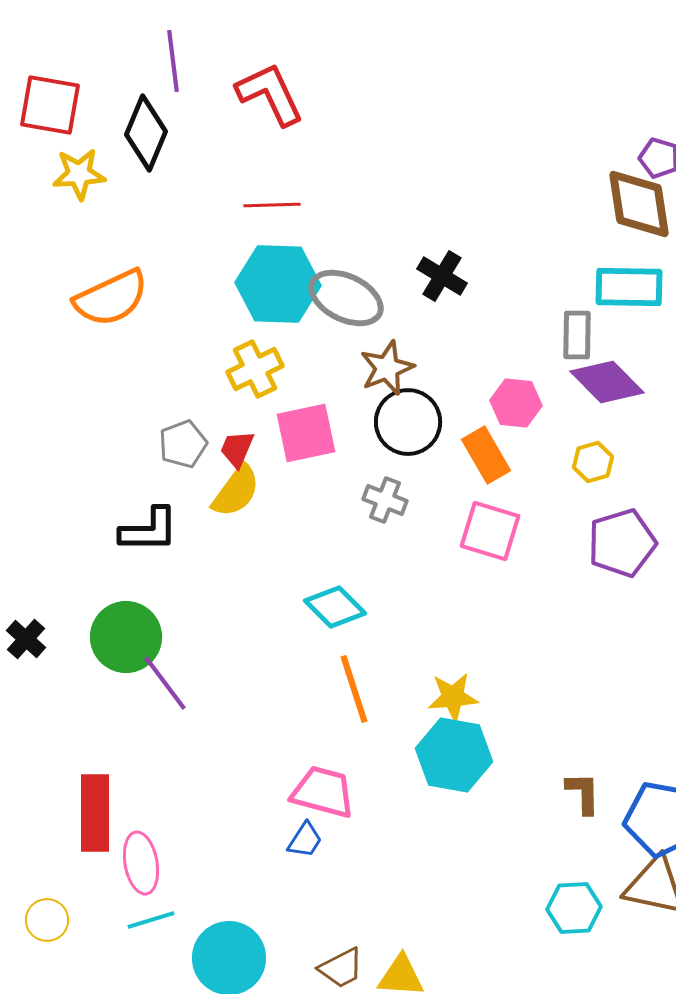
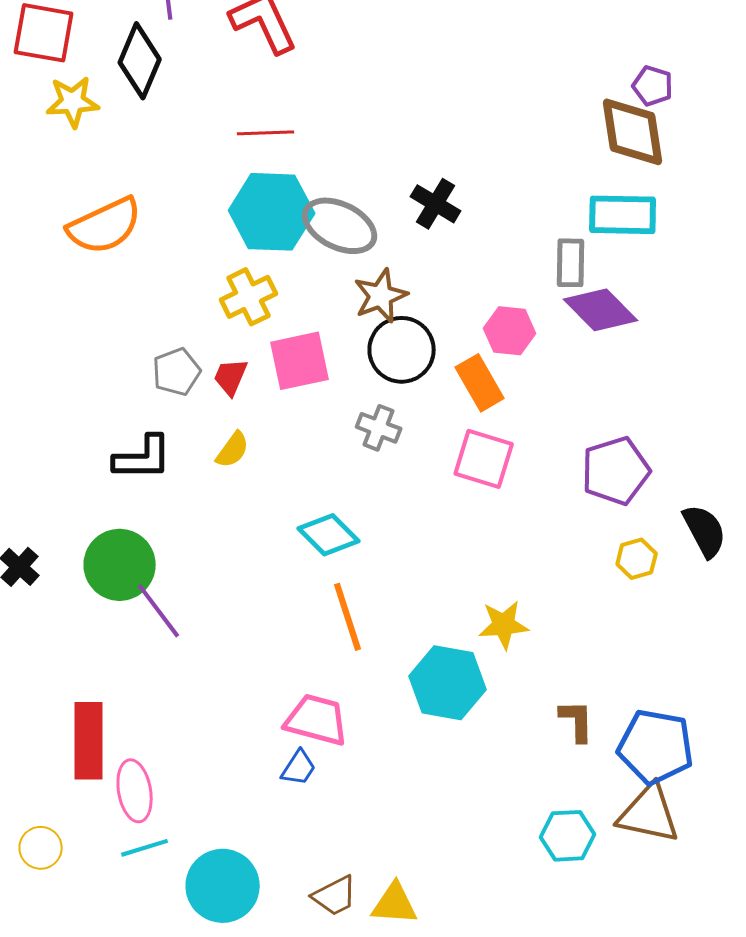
yellow hexagon: (593, 462) -> (637, 559), moved
yellow semicircle: (236, 491) -> (233, 450), moved, size x0.7
yellow star: (453, 697) -> (504, 625), moved

